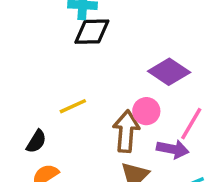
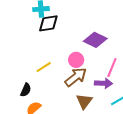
pink circle: (146, 111) -> (76, 60), moved
brown arrow: (126, 131) -> (76, 77), turned 55

